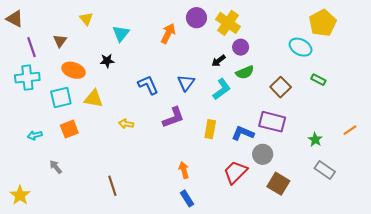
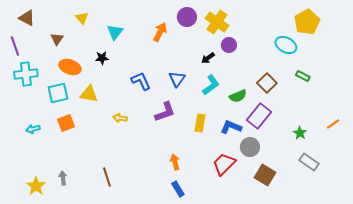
brown triangle: (15, 19) -> (27, 18), moved
purple line: (32, 47) -> (15, 46), moved
green semicircle: (245, 72) -> (238, 96), moved
purple rectangle: (272, 122) -> (259, 116), turned -65
gray arrow: (56, 167) -> (63, 178), moved, turned 32
yellow star: (20, 195) -> (36, 186), moved

